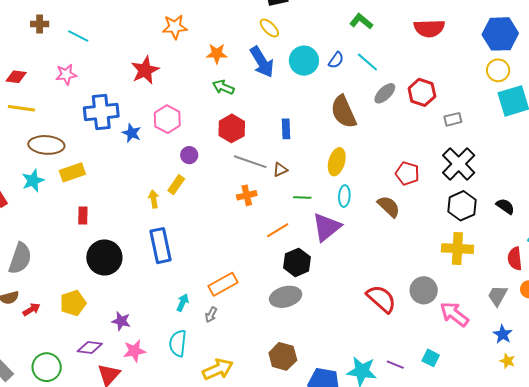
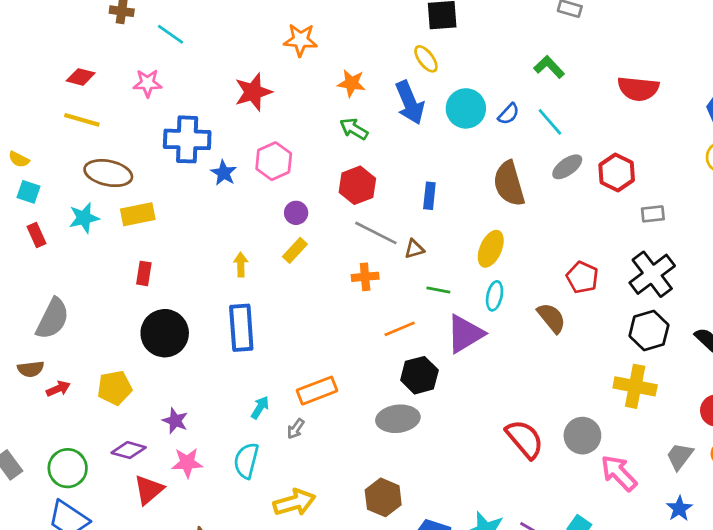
yellow rectangle: (176, 185) -> (295, 250), moved

